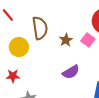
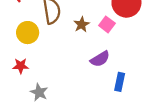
purple semicircle: (71, 72) -> (100, 59), moved

